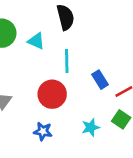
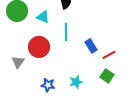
red circle: (52, 94) -> (39, 47), moved
cyan star: (91, 127) -> (76, 82), moved

